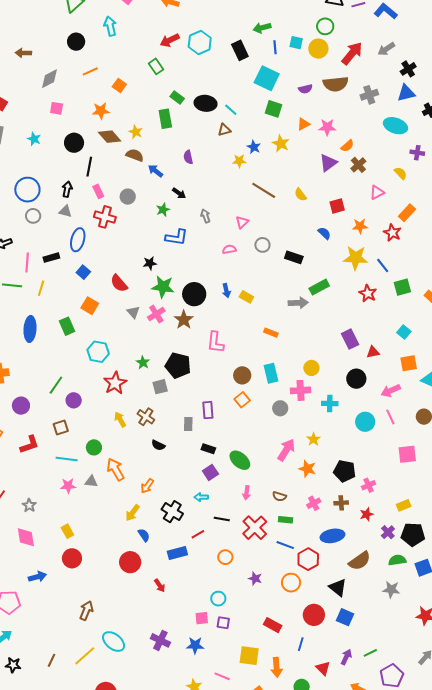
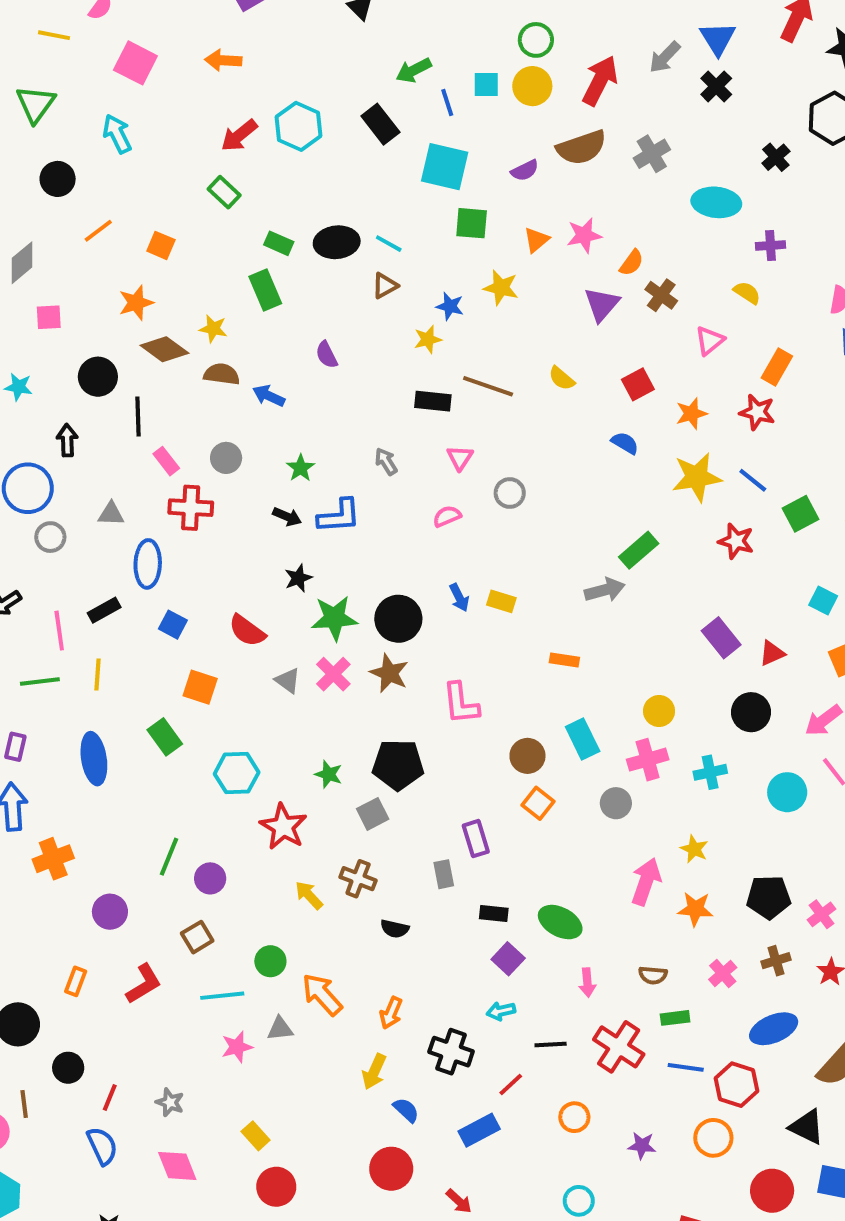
blue triangle: (406, 93) -> (718, 38), moved, turned -36
black arrow: (67, 189) -> (67, 440), moved
black arrow: (179, 193) -> (287, 517), moved
black rectangle: (294, 257) -> (433, 401), moved

